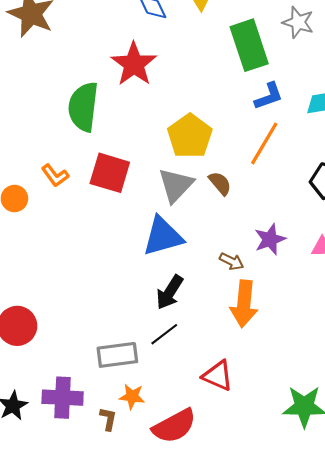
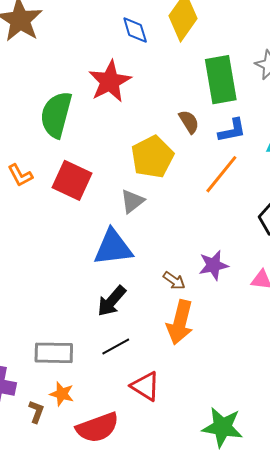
brown semicircle: (220, 183) -> (189, 122), moved
gray triangle: (176, 185) -> (132, 201), size x0.7
black line: (164, 334) -> (116, 346), moved

